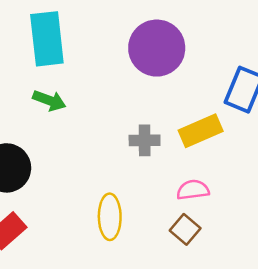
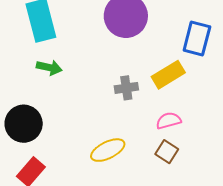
yellow ellipse: (110, 217) -> (108, 150), turned 72

